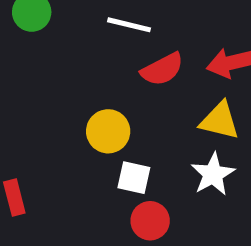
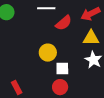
red circle: (150, 221) -> (60, 87), moved

